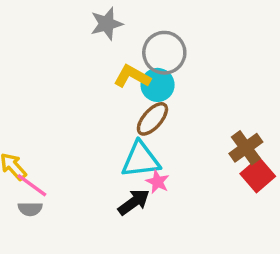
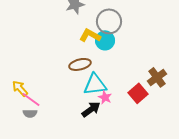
brown ellipse: (152, 119) -> (80, 64), moved, turned 35
red square: (258, 175) -> (138, 93), moved

